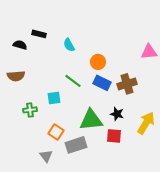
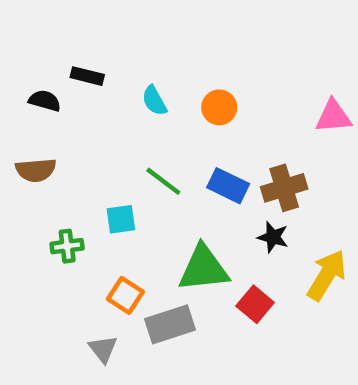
orange circle: (98, 62) -> (219, 107), moved
black star: (117, 114) -> (273, 237), moved
red square: (114, 136) -> (255, 304), turned 35

